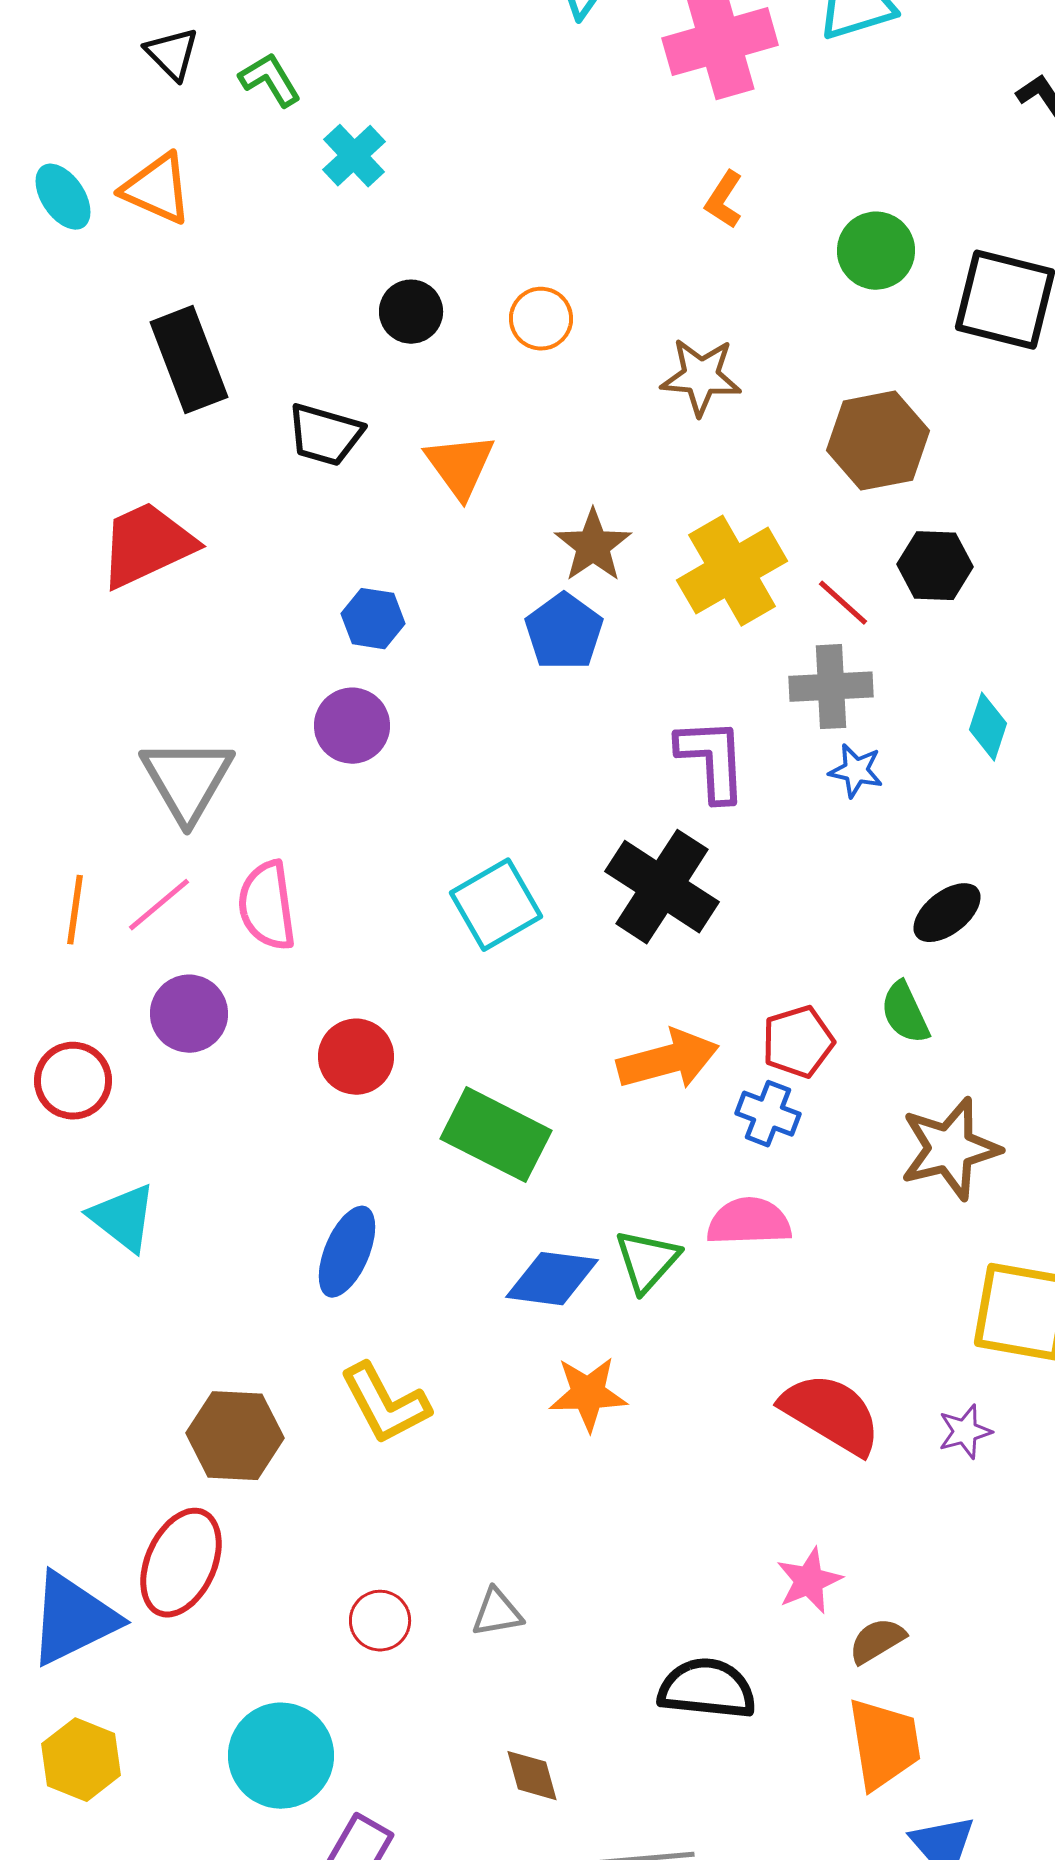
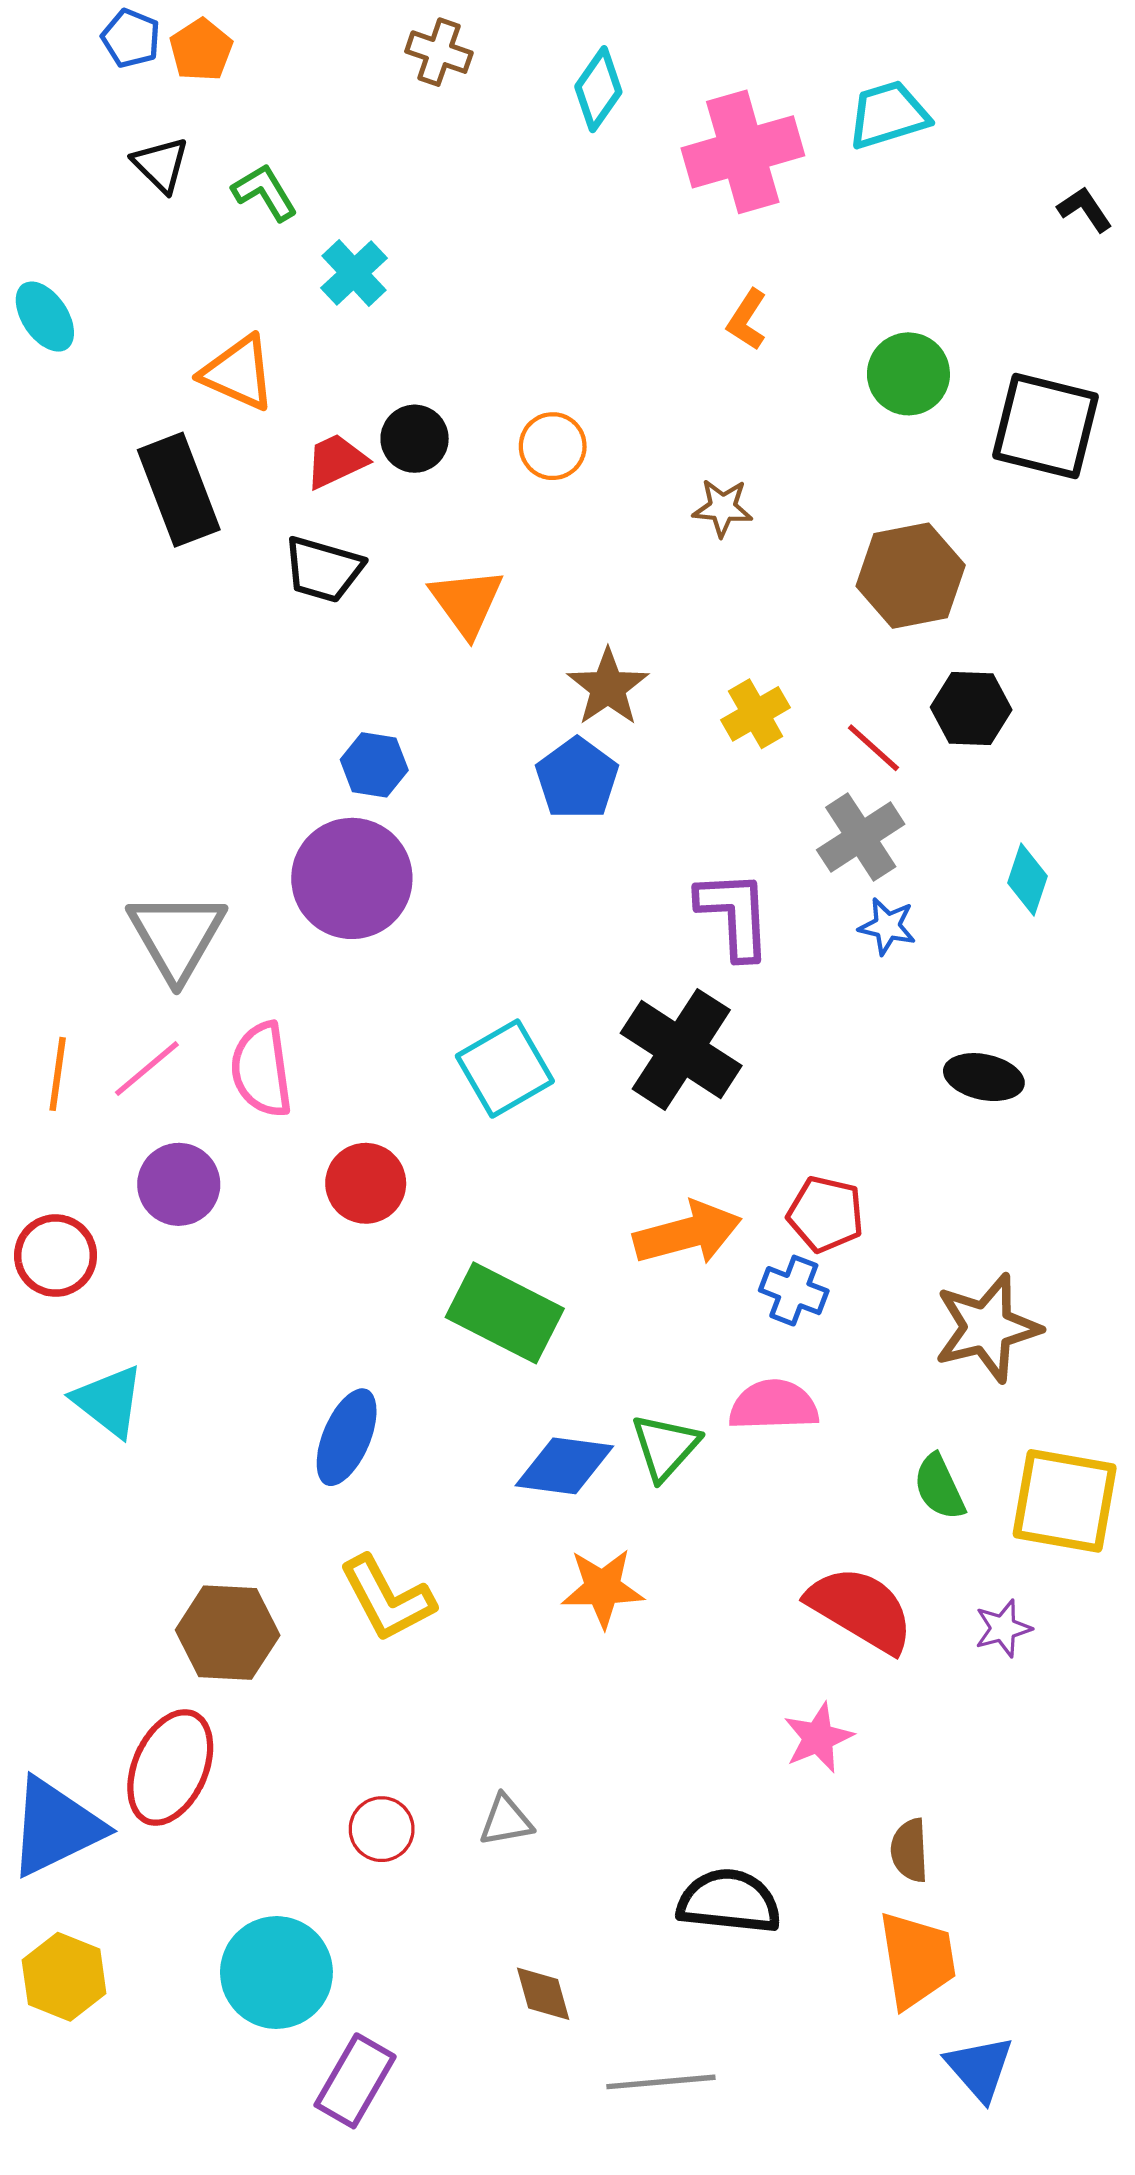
orange triangle: (157, 189) -> (238, 373), moved
brown star: (701, 377) -> (723, 508), size x0.7
red trapezoid: (147, 545) -> (336, 461), moved, size x0.6
yellow cross: (732, 571) -> (756, 714), size x0.6
gray cross: (831, 687) -> (861, 837), turned -30
purple circle: (352, 726) -> (352, 878), size x1.5
black ellipse: (947, 913) -> (984, 1077), turned 50
green semicircle: (905, 1013) -> (939, 1487), moved
red pentagon: (798, 1042) -> (826, 1214), turned 30
red circle: (356, 1057) -> (366, 1183), moved
pink star: (809, 1581) -> (818, 1738), moved
brown semicircle: (877, 1641) -> (910, 1850), turned -62

